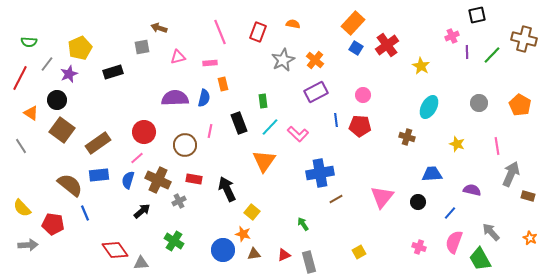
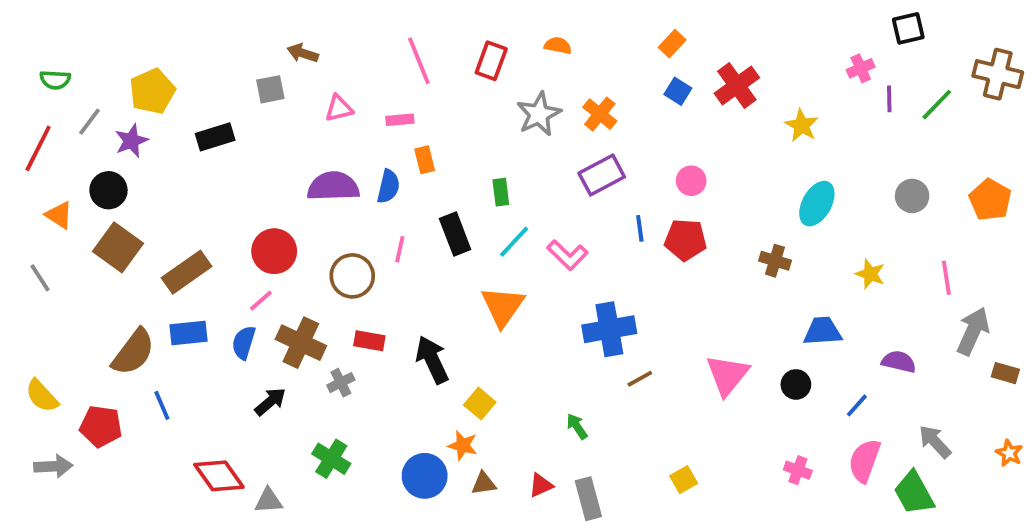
orange rectangle: (353, 23) -> (672, 44), size x0.6
brown semicircle: (70, 185) -> (133, 352), turned 88

